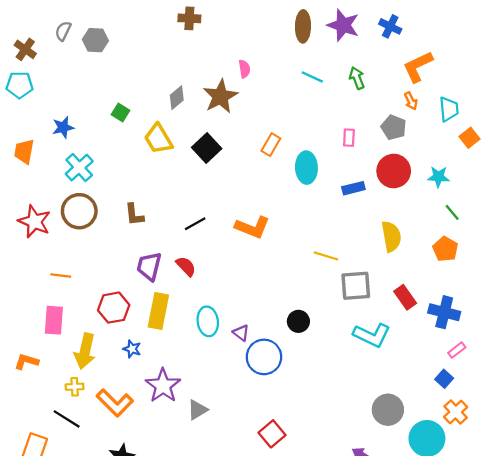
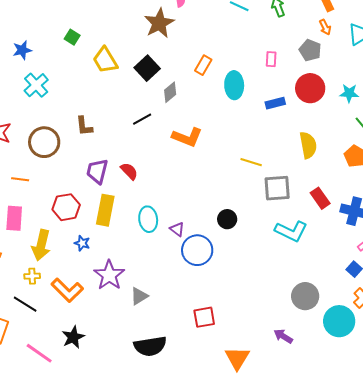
gray diamond: (177, 98) -> (170, 92), moved
brown circle: (79, 211) -> (44, 142), moved
black line: (195, 224) -> (142, 119), moved
red square: (272, 434) -> (204, 317), turned 30

